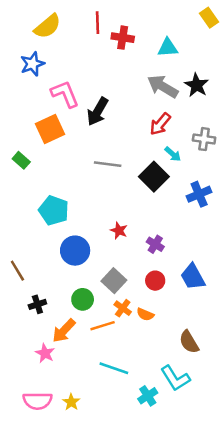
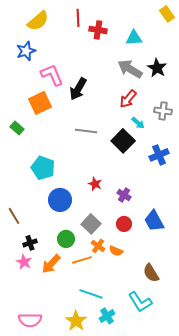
pink star: (45, 353) -> (24, 262), moved
cyan cross: (148, 396) -> (107, 316), moved
yellow star: (71, 402) -> (76, 321), moved, size x1.5

